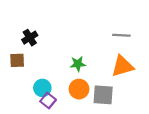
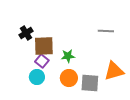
brown square: (17, 60) -> (44, 46), moved, size x1.5
orange triangle: (123, 66) -> (114, 71), moved
purple square: (48, 101) -> (42, 61), moved

